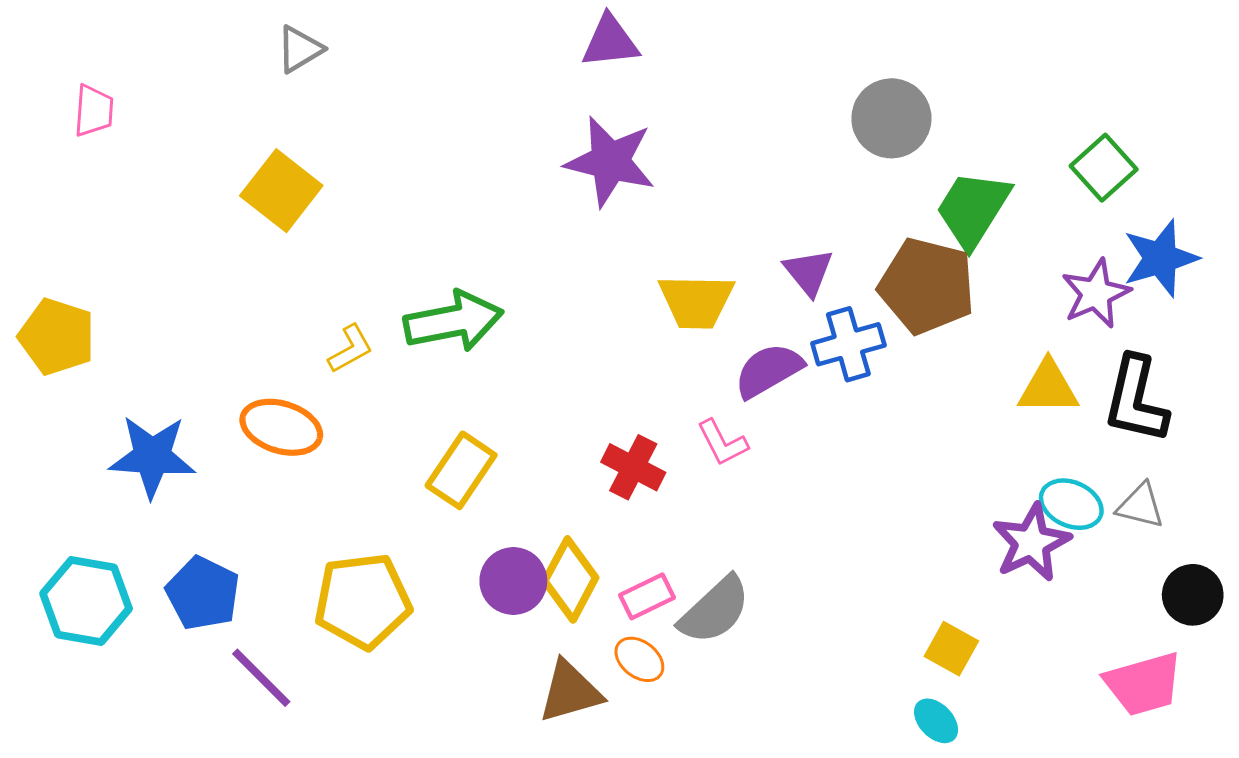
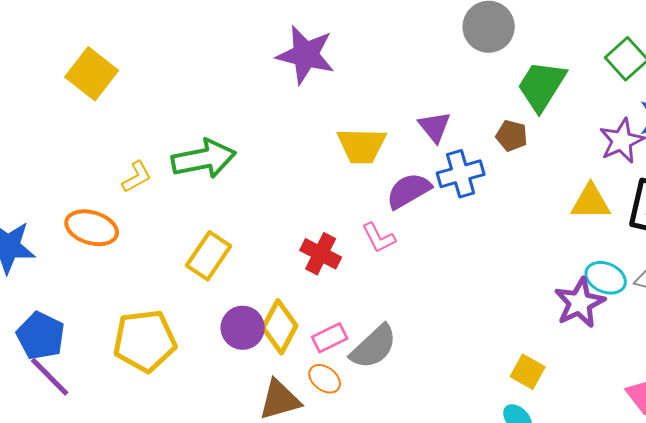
brown pentagon: (927, 286) -> (512, 136), size x0.5
purple line: (261, 678) -> (50, 377), moved

